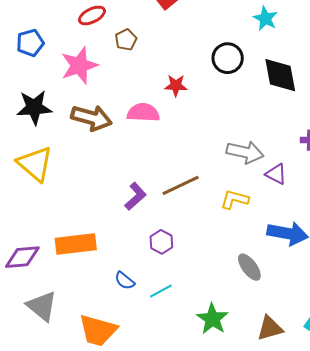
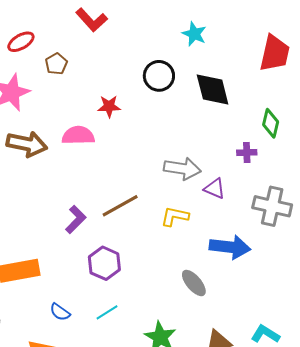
purple hexagon: (161, 242) -> (104, 263), size x1.4
blue semicircle: (125, 281) -> (60, 312), moved

